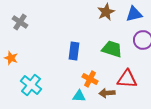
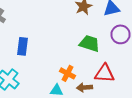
blue rectangle: (74, 51) -> (22, 46), moved

